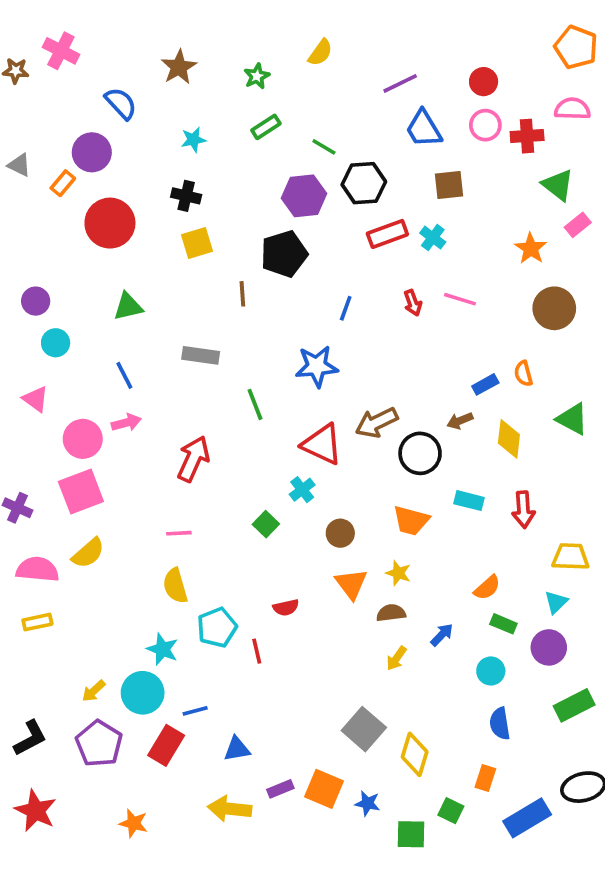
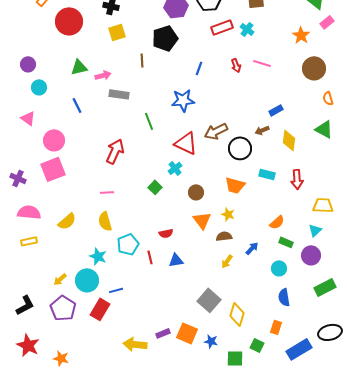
orange semicircle: (523, 374) -> (328, 98), moved
pink arrow: (126, 423) -> (103, 75), moved
yellow semicircle: (88, 553) -> (67, 221), moved
blue triangle: (237, 749) -> (176, 260), moved
orange star: (134, 823) -> (61, 358), moved

